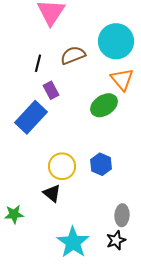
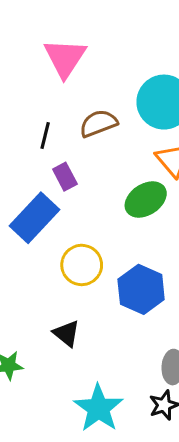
blue hexagon: (101, 164) -> (141, 289), size x1.4
yellow circle: (62, 166) -> (82, 265), moved

